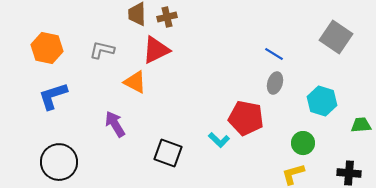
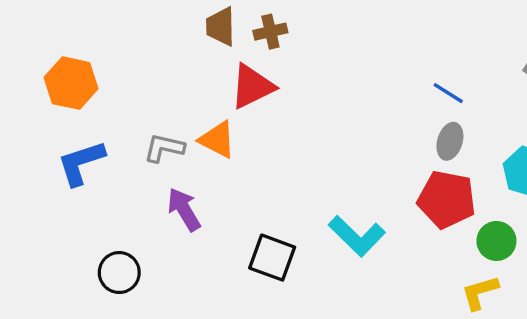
gray L-shape: (102, 50) -> (164, 148), moved
red pentagon: (246, 118) -> (447, 199), moved
cyan L-shape: (219, 140) -> (357, 236), size x1.6
black circle: (59, 162) -> (119, 273), moved, size x0.7

